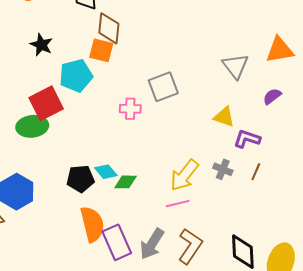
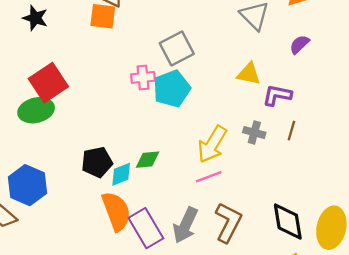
cyan pentagon: (76, 76) -> (172, 89), moved
cyan diamond: (106, 172) -> (121, 174), moved, turned -65

